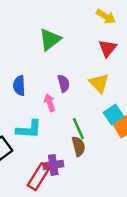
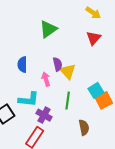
yellow triangle: (99, 83) -> (68, 71), moved
green line: (78, 129) -> (68, 101), turned 30
brown semicircle: (78, 146) -> (84, 127), moved
purple cross: (53, 165) -> (44, 115), moved, turned 35

